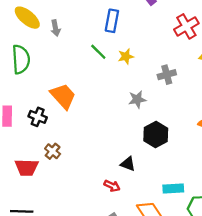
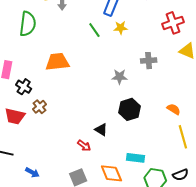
yellow star: (126, 56) -> (121, 28), moved
orange trapezoid: (63, 96) -> (57, 62), turned -65
black cross: (38, 117) -> (24, 87), moved

